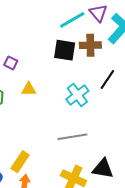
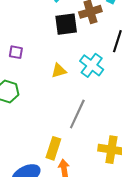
yellow triangle: (29, 89) -> (59, 71), moved
gray line: (72, 137) -> (77, 114), moved, turned -40

